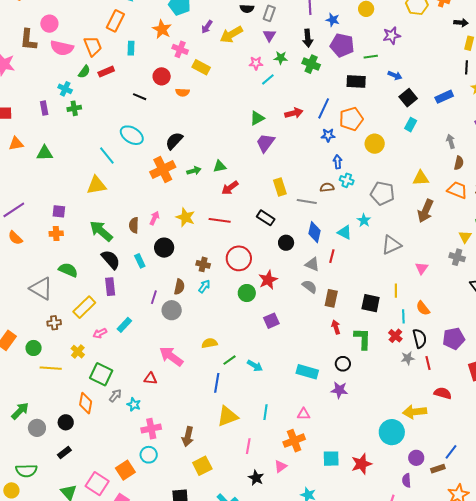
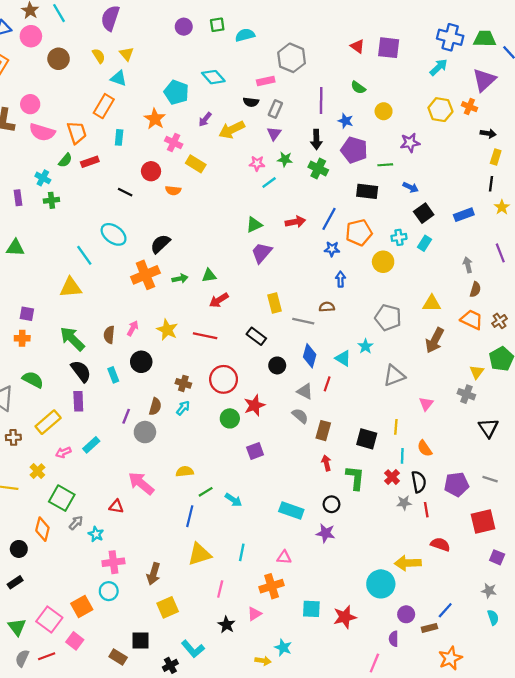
cyan cross: (347, 180) -> (399, 237), moved, turned -32

